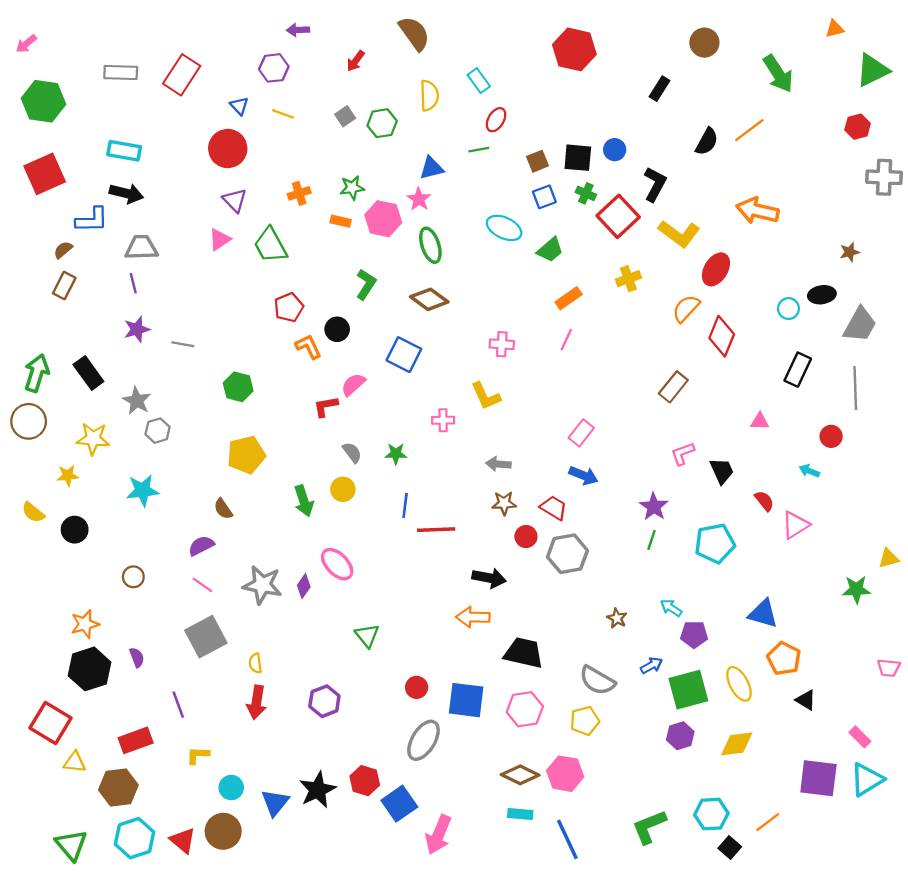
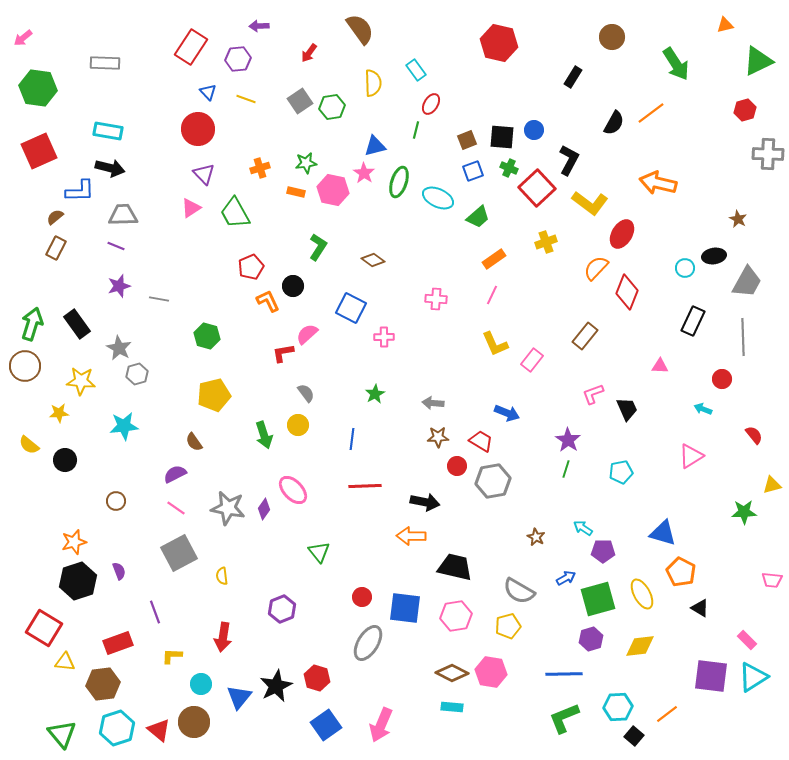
red rectangle: (182, 75) -> (191, 47), moved
gray square: (345, 116) -> (300, 101), size x1.4
green line: (479, 150) -> (416, 130), turned -66
green ellipse: (430, 245) -> (399, 182), moved, turned 36
brown star: (850, 252) -> (738, 219), turned -30
purple line: (133, 283) -> (116, 246), turned -54
brown diamond: (429, 299) -> (373, 260), size x0.7
yellow L-shape: (486, 396) -> (495, 344), moved
pink cross: (443, 420) -> (384, 337), moved
pink rectangle: (581, 433) -> (532, 360), moved
green star: (396, 454) -> (375, 394), moved, turned -30
red semicircle: (764, 501) -> (754, 435), moved
red line: (436, 530) -> (365, 486), moved
cyan pentagon: (715, 543) -> (621, 472), size x0.7
red arrow: (257, 702) -> (223, 637), moved
blue square: (399, 804) -> (326, 725), moved
blue line: (567, 839) -> (564, 674), moved, turned -66

